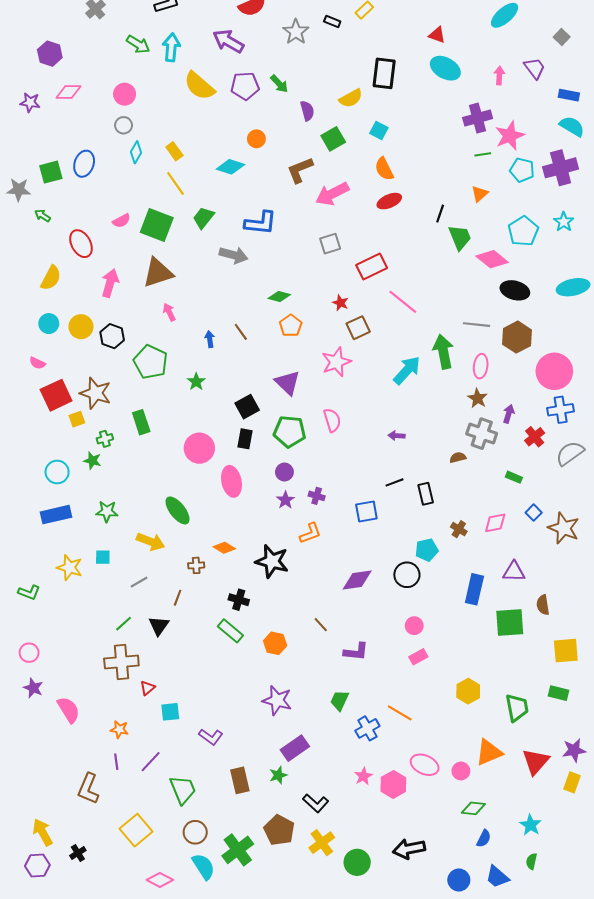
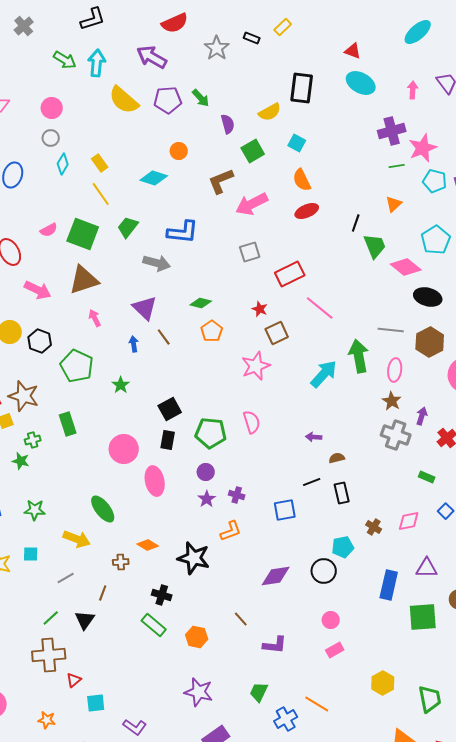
pink arrow: (110, 283) -> (38, 290), turned 100
purple triangle: (288, 383) -> (145, 308), moved
brown semicircle: (458, 457) -> (337, 458), moved

